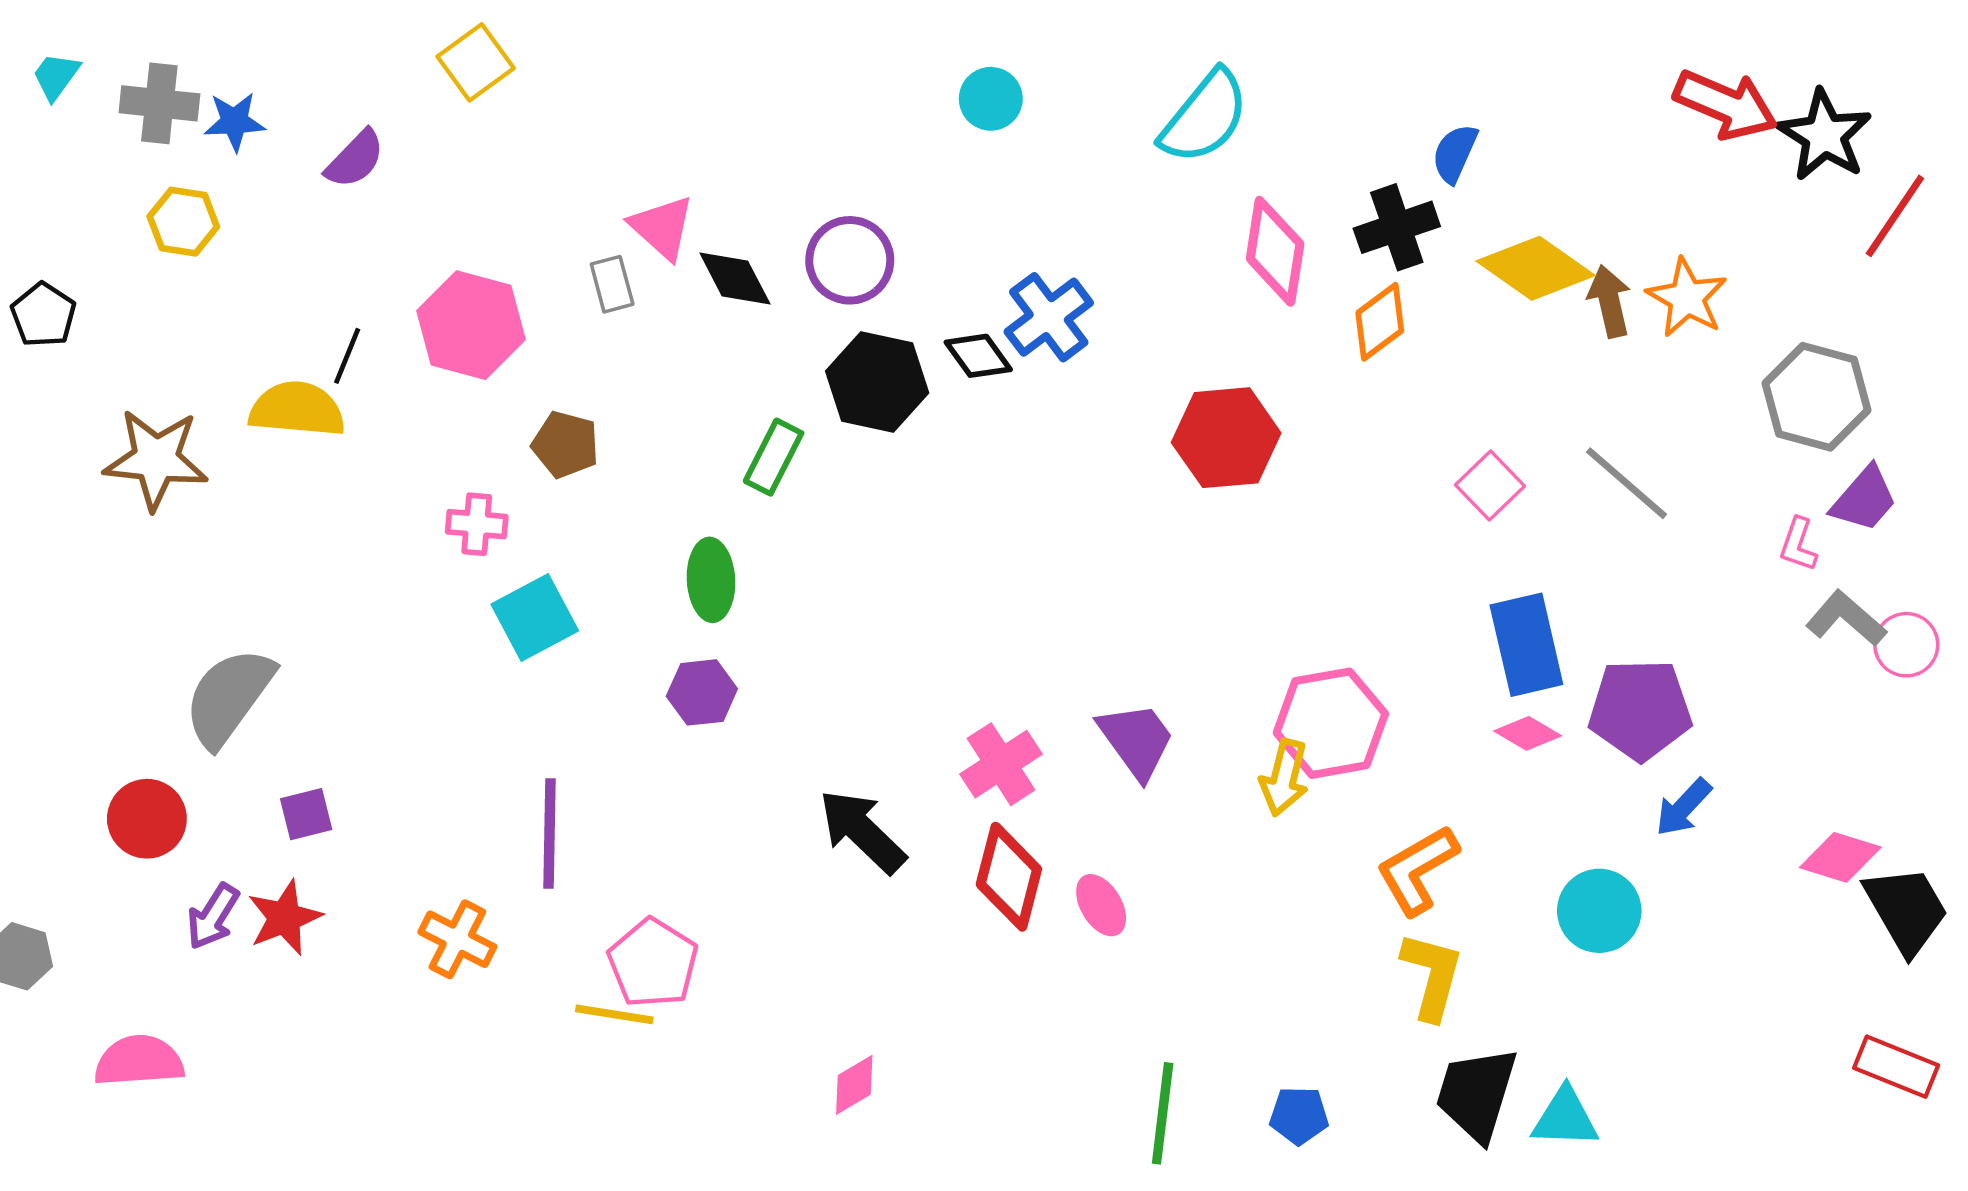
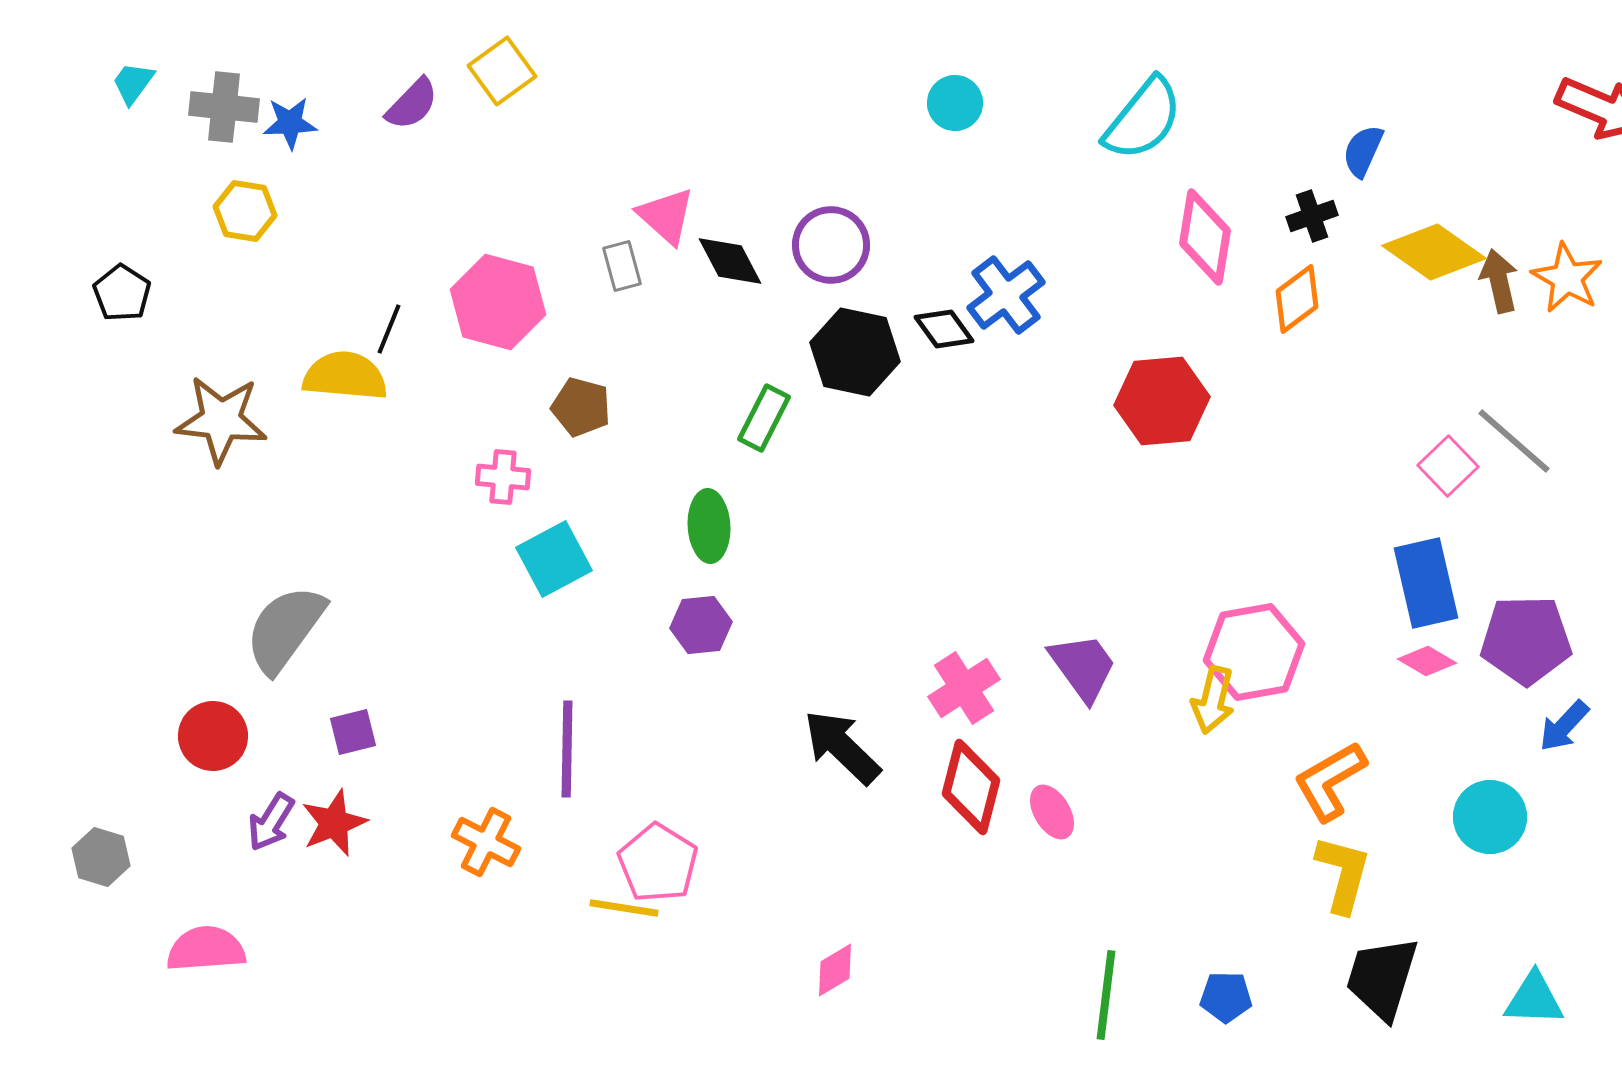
purple semicircle: (355, 159) -> (412, 104), moved
black cross: (1397, 227) -> (1312, 216), size x0.7
pink square: (1490, 485) -> (1448, 466), moved
cyan triangle: (1565, 1118) -> (1534, 999), moved

